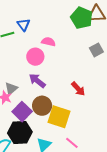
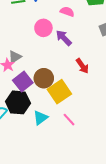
pink semicircle: (48, 42) -> (67, 12), moved
purple arrow: (37, 81) -> (64, 38), moved
yellow square: (59, 117) -> (59, 92), turned 30

